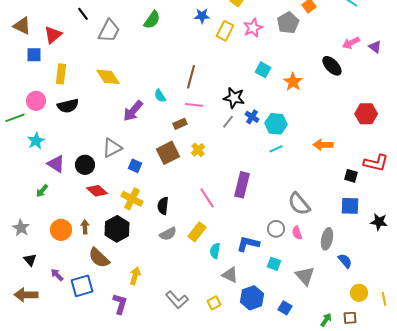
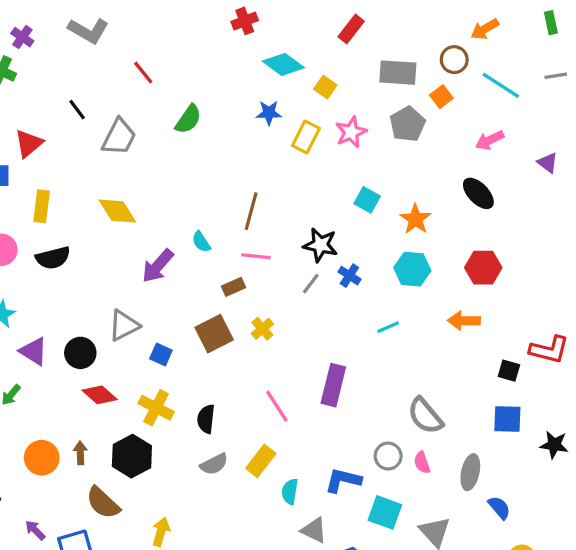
pink arrow: (351, 43) -> (490, 140), moved
red hexagon: (366, 114) -> (483, 268), moved
cyan hexagon: (276, 124) -> (412, 269), moved
cyan square: (274, 264) -> (385, 512), size x1.5

